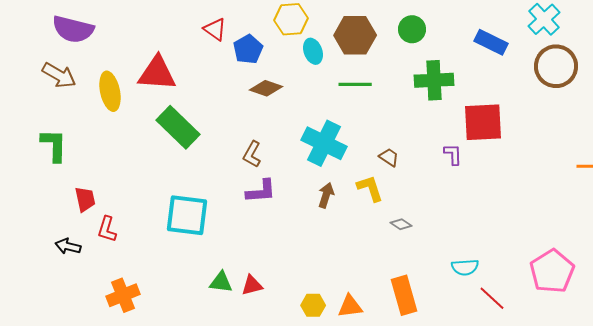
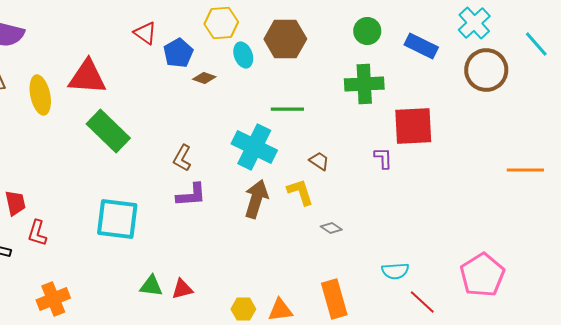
green circle: (412, 29) -> (367, 31), moved
green line: (355, 84) -> (287, 109), moved
brown diamond: (266, 88) -> (204, 78), moved, size x0.7
brown arrow: (326, 195) -> (256, 199), size x1.5

